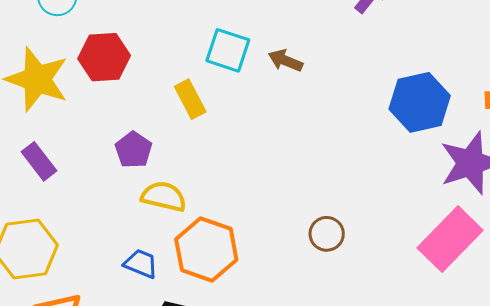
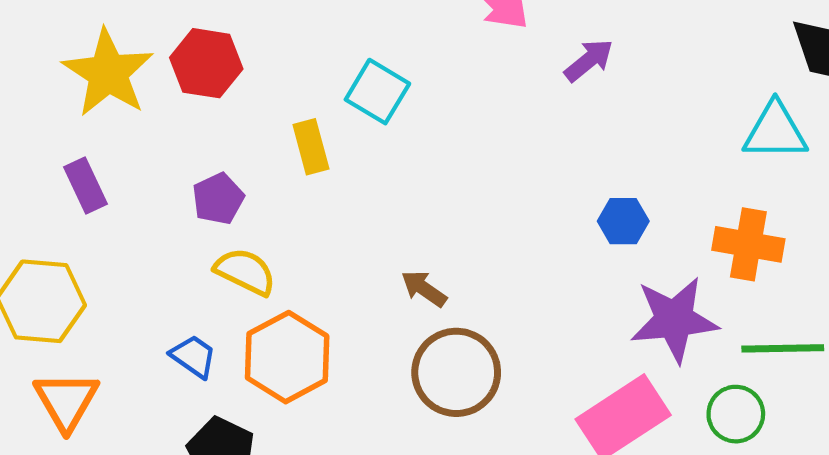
brown arrow: (285, 61) -> (424, 289), moved
blue hexagon: (420, 102) -> (623, 221), size x0.6
brown circle: (327, 234) -> (456, 372), size x1.8

